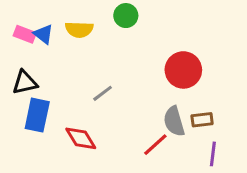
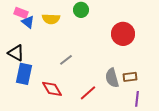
pink rectangle: (25, 34) -> (21, 13), moved
red circle: (183, 70) -> (123, 34), moved
black triangle: (25, 82) -> (16, 53), turned 42
red line: (155, 145) -> (88, 93), moved

